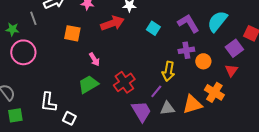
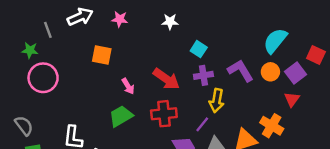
gray line: (33, 18) -> (48, 30), moved
red arrow: (112, 23) -> (166, 79), moved, turned 55
purple L-shape: (188, 23) -> (241, 71), moved
purple cross: (186, 50) -> (203, 75), moved
orange circle: (203, 61) -> (270, 72), moved
red cross: (124, 82) -> (164, 114), turned 30

